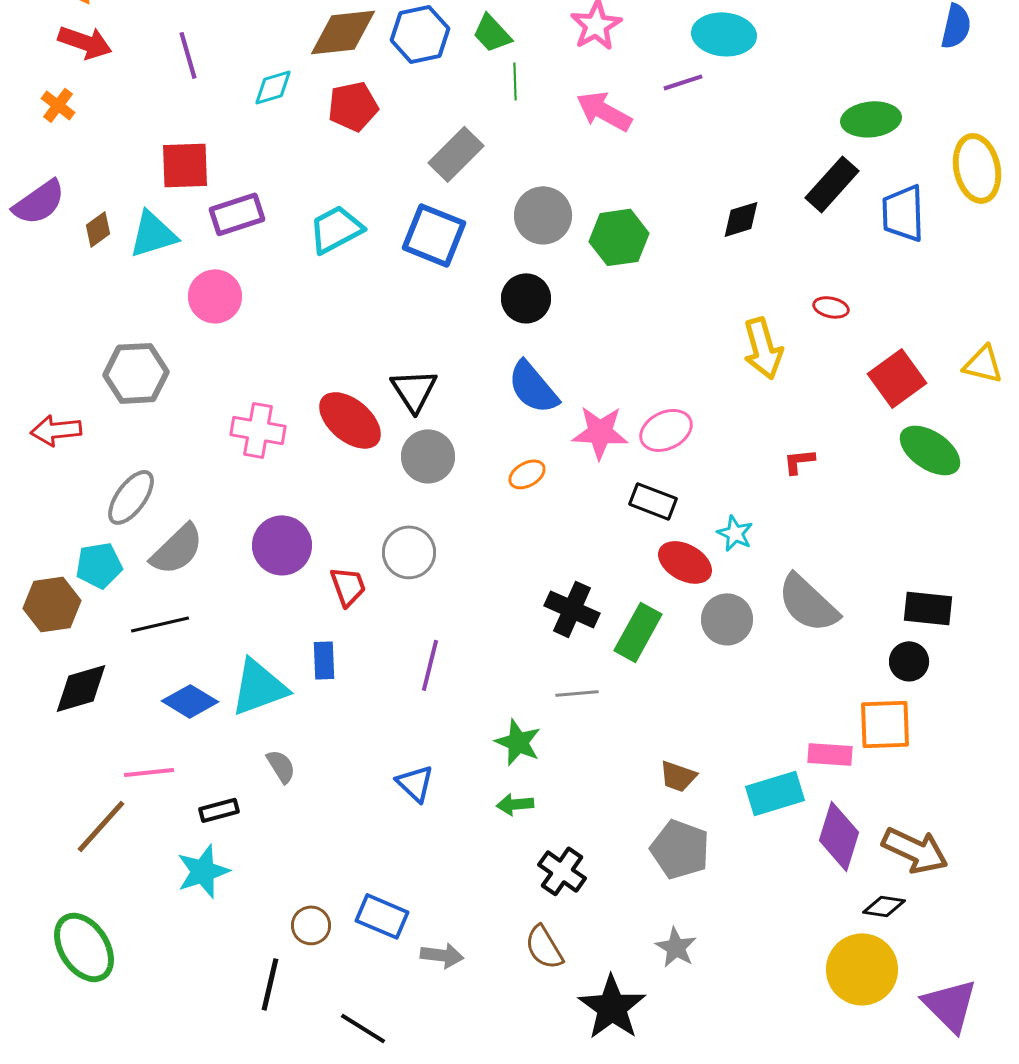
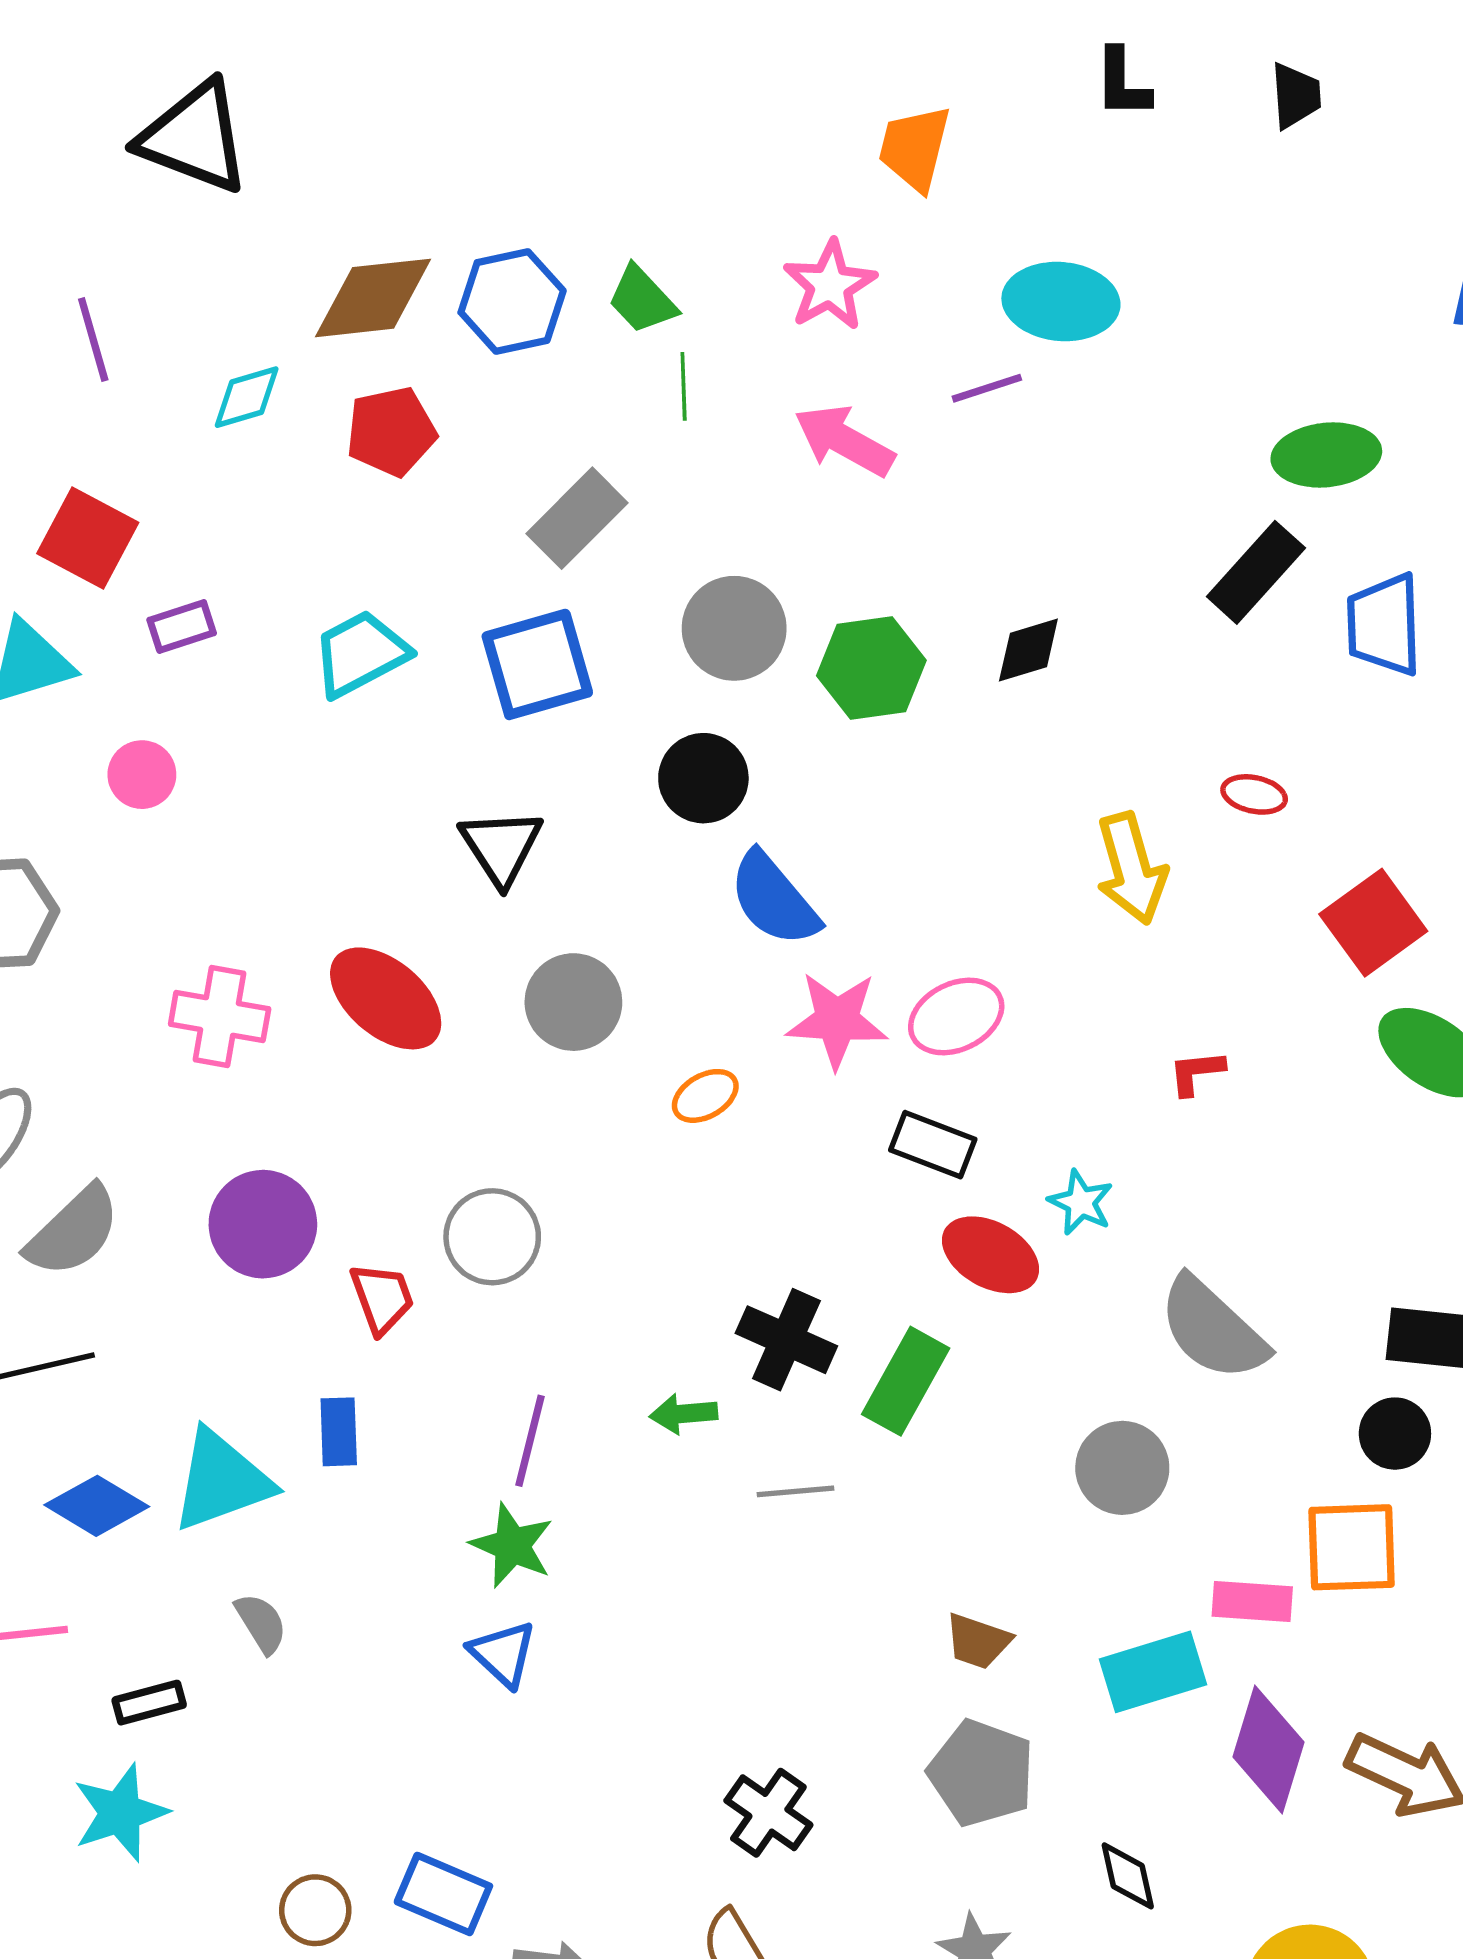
red square: (185, 165) -> (88, 538), turned 30
purple rectangle: (237, 214) -> (182, 627), size x0.7
black diamond: (741, 219) -> (1028, 650), moved
blue square: (434, 235) -> (537, 664), turned -38
pink circle: (215, 296) -> (142, 775), size x0.7
blue semicircle: (533, 387) -> (774, 899), moved
black triangle: (414, 390) -> (501, 847), moved
gray circle: (428, 456) -> (573, 1002), moved
gray circle: (727, 619) -> (1122, 1468), moved
green star: (518, 742) -> (512, 1546), moved
green arrow: (515, 804) -> (684, 1414), moved
black diamond: (884, 906) -> (1128, 1876), moved, turned 69

